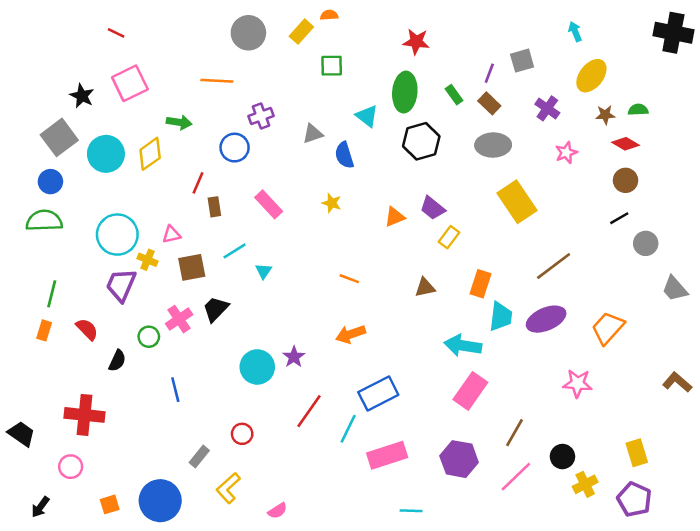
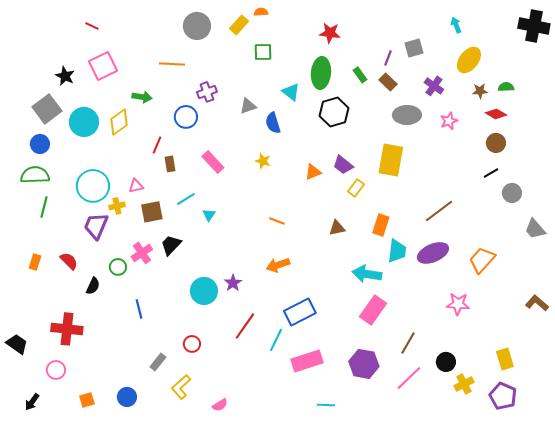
gray ellipse: (493, 145) -> (407, 115), moved
yellow rectangle: (517, 202) -> (391, 160), moved, turned 44
yellow cross: (148, 260) -> (117, 206), turned -35
green line: (52, 294) -> (44, 207), moved
blue circle: (160, 501) -> (127, 397), size x0.6

